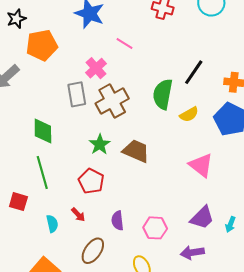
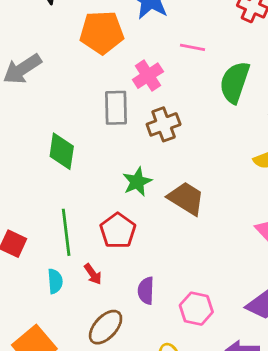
pink line: (125, 43) -> (193, 47), turned -30
orange pentagon: (42, 45) -> (102, 32), moved
green semicircle: (163, 94) -> (235, 82), moved
brown cross: (112, 101) -> (164, 124), size x0.7
green line: (42, 173) -> (66, 232), moved

